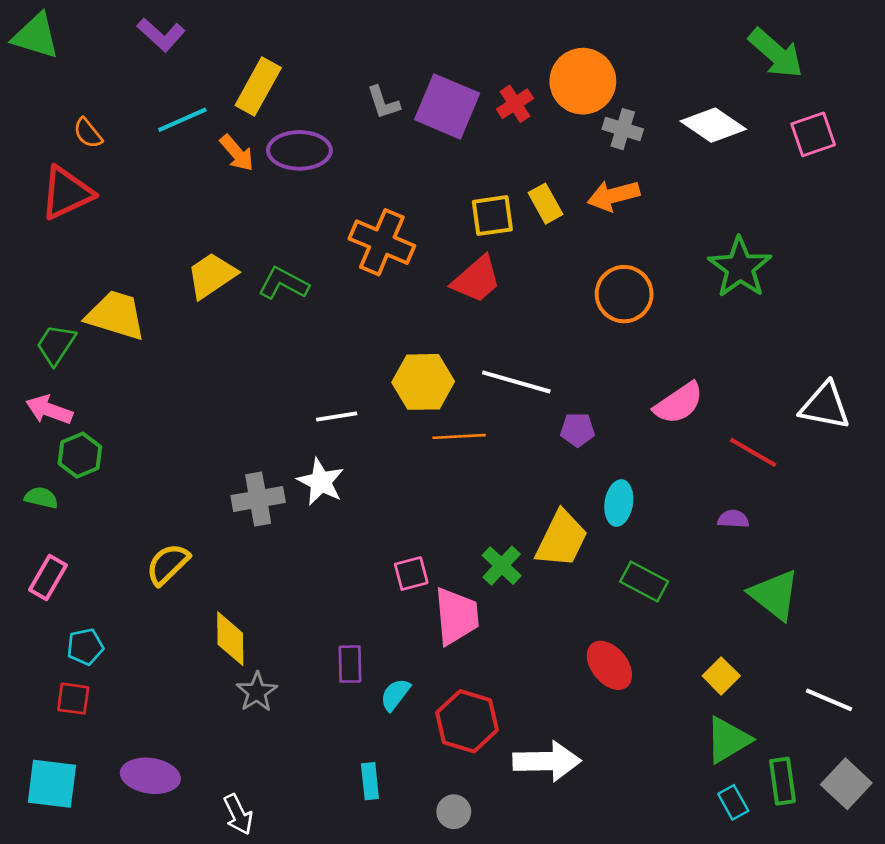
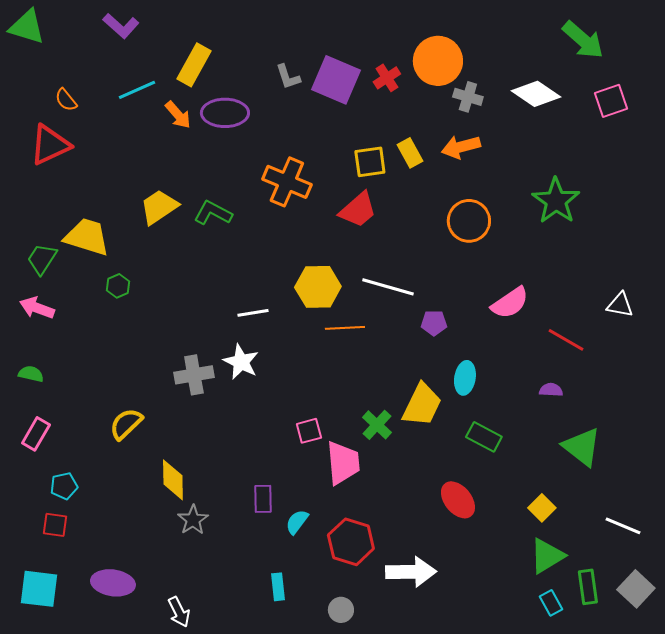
white triangle: (825, 406) -> (620, 305), size x0.7
green hexagon: (80, 455) -> (118, 286), moved, size x0.7

